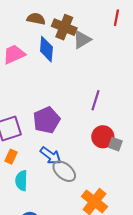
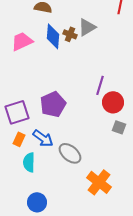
brown cross: (64, 27) -> (70, 34), moved, size x0.6
red circle: (103, 137) -> (113, 102), moved
blue arrow: (51, 156) -> (43, 138), moved

